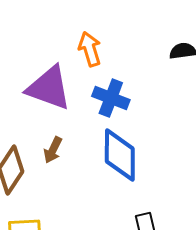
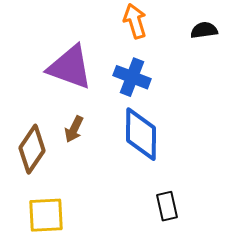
orange arrow: (90, 49) -> (135, 21), moved

